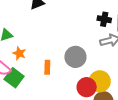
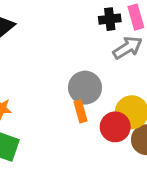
orange rectangle: (47, 67) -> (81, 111), moved

